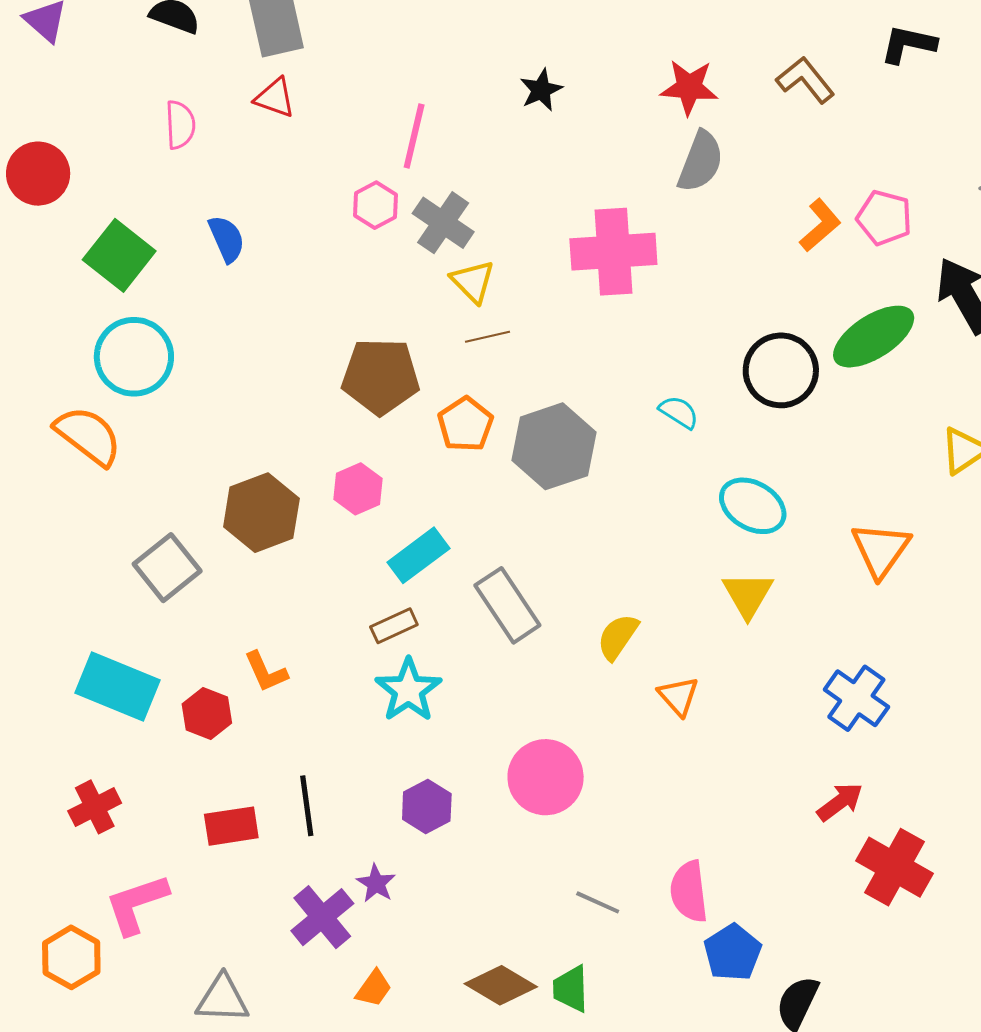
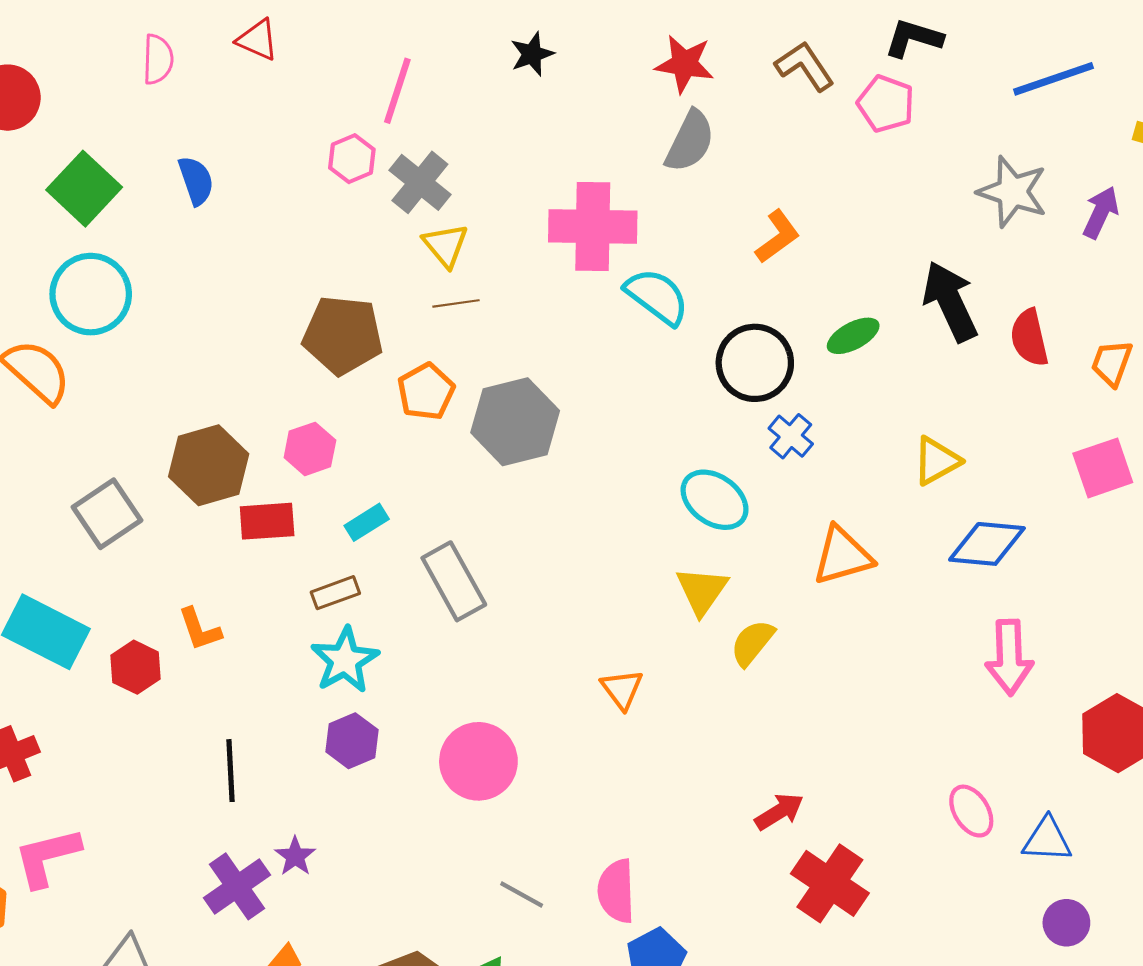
pink pentagon: (884, 218) -> (886, 104), moved
orange L-shape: (820, 225) -> (777, 237), moved
green ellipse: (874, 337) -> (853, 336), size x0.6
cyan semicircle: (679, 412) -> (657, 297), moved, size x1.6
orange triangle: (881, 550) -> (842, 556), turned 34
cyan rectangle: (419, 555) -> (367, 522), size x0.7
yellow semicircle: (618, 637) -> (752, 643), moved
blue cross: (856, 698) -> (791, 436), moved, size x0.7
purple hexagon: (427, 807) -> (352, 741), moved
red rectangle: (231, 826) -> (267, 521), moved

